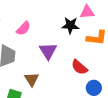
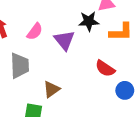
purple triangle: (48, 51) -> (64, 40), moved
brown triangle: (32, 79) -> (51, 89), turned 35

